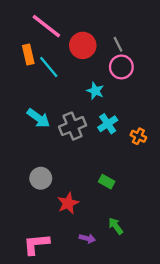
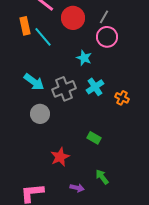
gray line: (118, 44) -> (104, 17), turned 56
gray circle: (41, 178) -> (40, 114), moved

